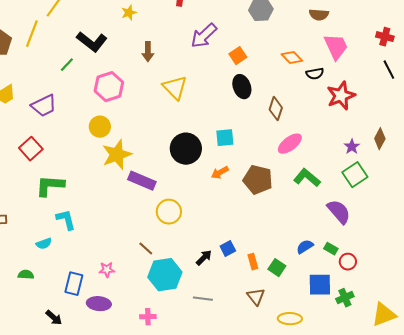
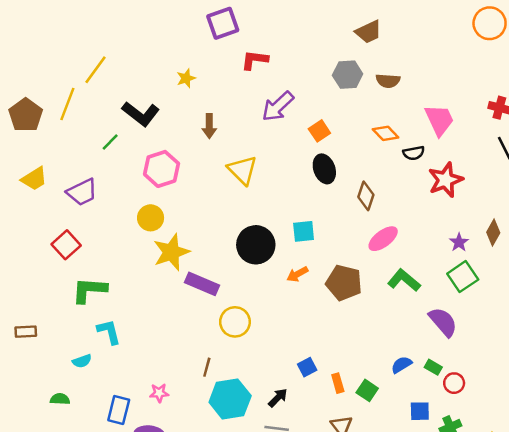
brown semicircle: (319, 15) -> (388, 81), moved
brown line: (146, 249) -> (207, 367), turned 63
black arrow: (204, 258) -> (278, 398), moved
blue square: (320, 285) -> (420, 411), size x0.7

